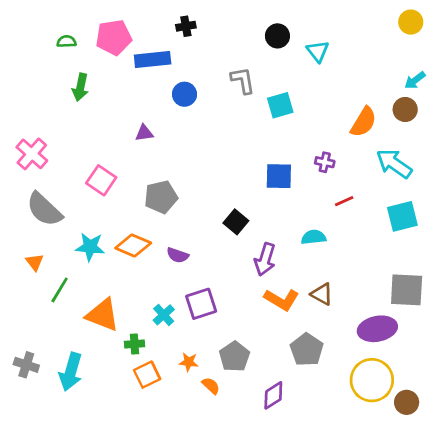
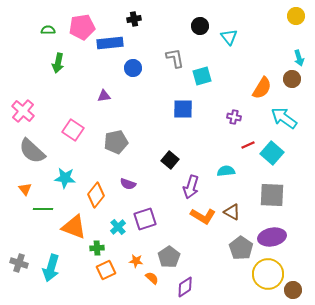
cyan arrow: (415, 80) -> (299, 58), turned -70
blue square: (279, 176) -> (183, 109), moved
cyan square: (402, 216) -> (272, 153), moved, turned -35
orange diamond: (133, 246) -> (96, 195), moved, turned -75
green line: (60, 290) -> (43, 209), turned 60
gray square: (407, 290) -> (272, 195), moved
gray pentagon: (307, 350) -> (241, 248), moved
purple diamond: (273, 395) -> (185, 287), moved

